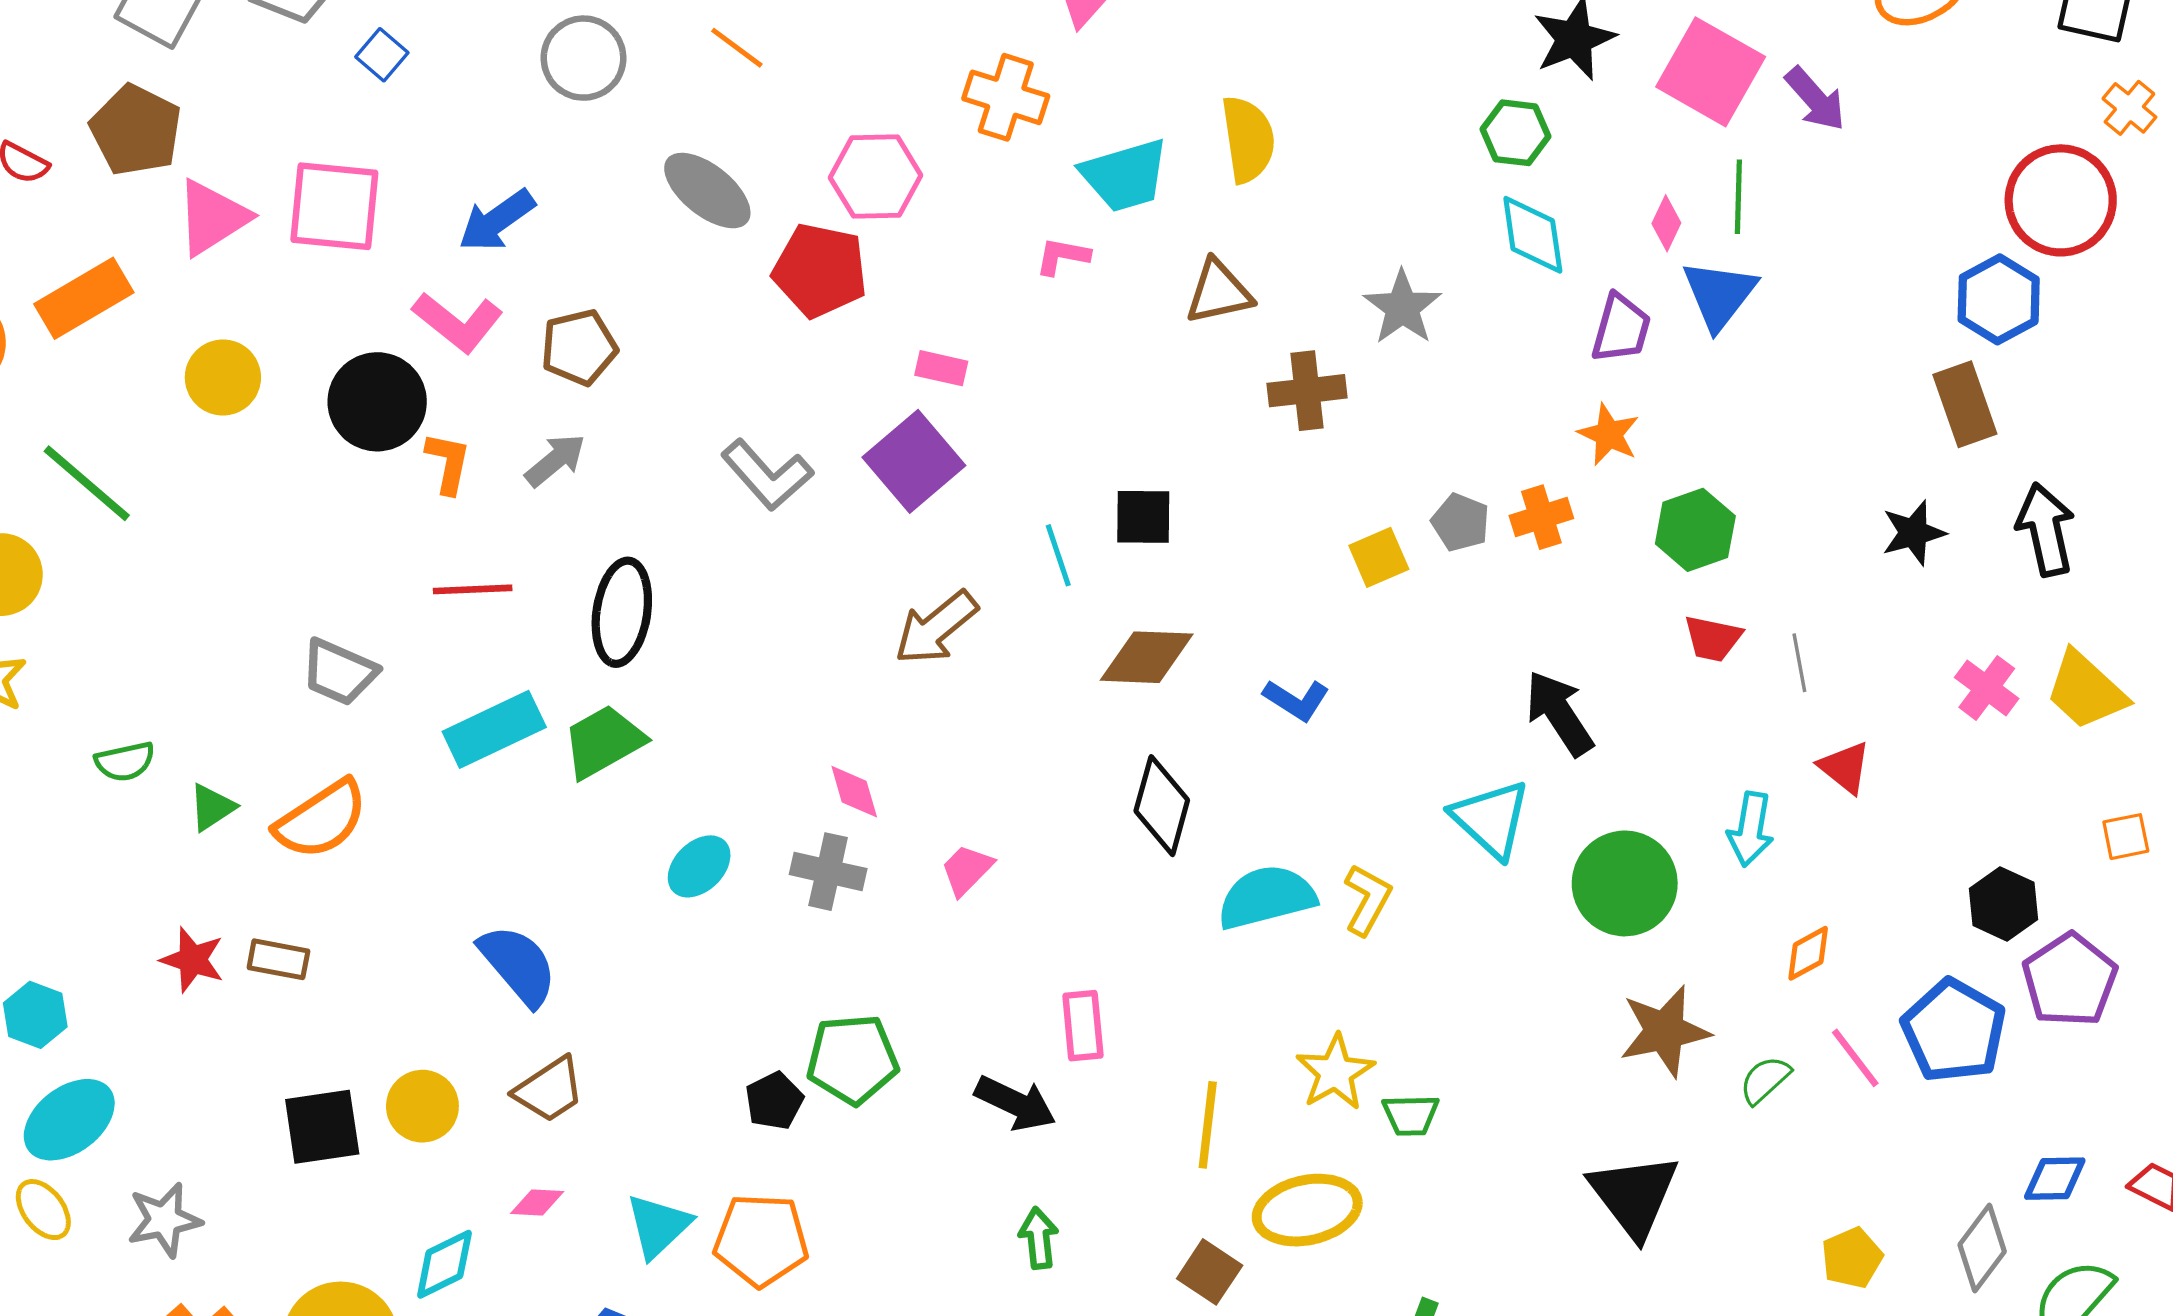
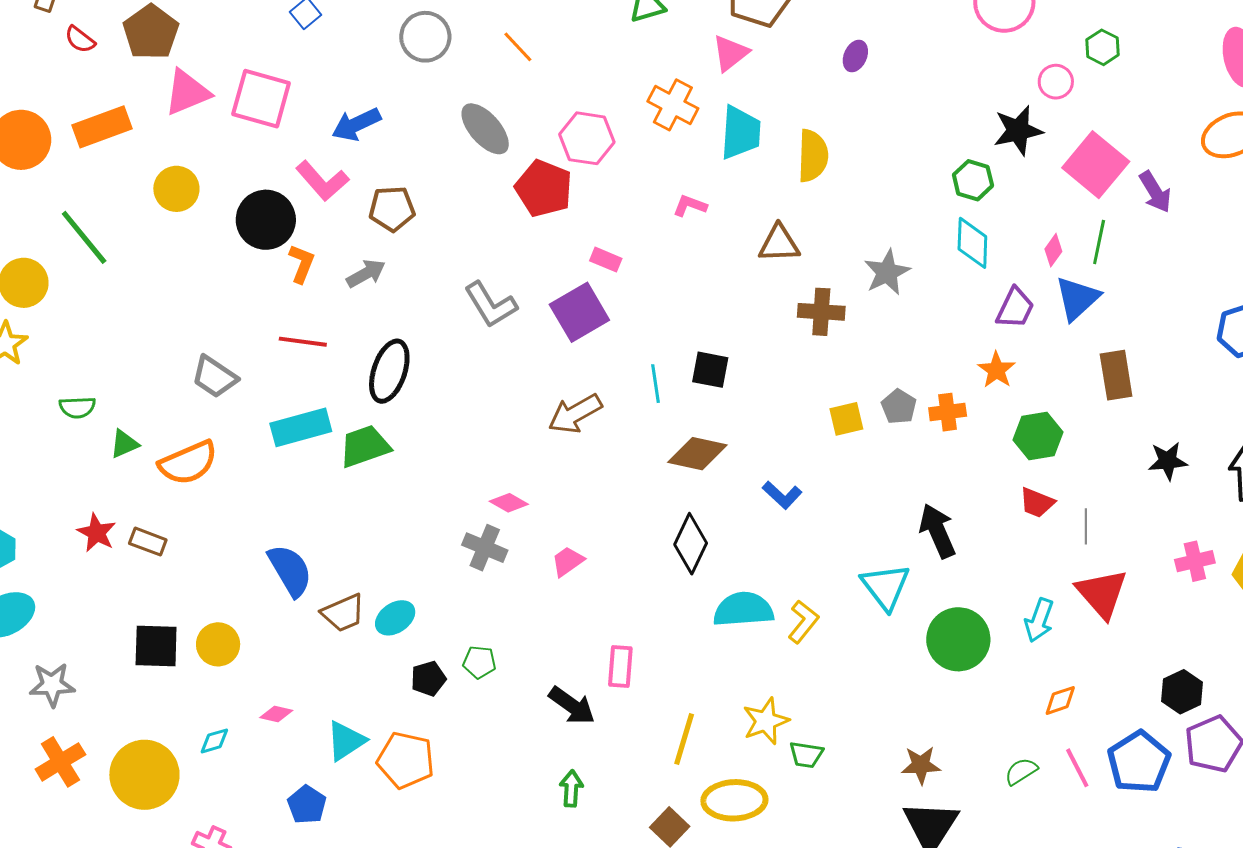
cyan trapezoid: (1125, 175) -> (740, 133), moved, turned -80
brown rectangle: (1965, 404) -> (1116, 375), moved
pink cross: (1987, 688) -> (1195, 561), turned 30
red triangle: (1845, 767) -> (1102, 593), size x1.6
pink diamond: (854, 792) -> (509, 503), turned -54
cyan ellipse: (699, 866) -> (395, 618), moved
brown star: (1665, 1031) -> (921, 765), moved, size x0.7
green pentagon: (852, 1059) -> (479, 662), size x0.6
brown trapezoid: (549, 1090) -> (343, 613), moved
cyan diamond: (444, 1264) -> (214, 741), size x0.7

